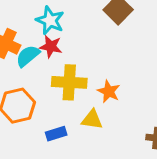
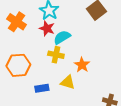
cyan semicircle: (28, 56) -> (62, 37), moved
yellow cross: (69, 82) -> (56, 55), size x0.7

